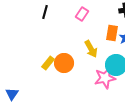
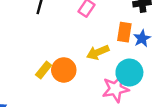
yellow arrow: (91, 49) -> (98, 52), turned 96

